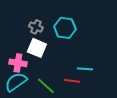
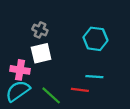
cyan hexagon: (65, 28) -> (95, 39), moved
white square: (37, 48) -> (41, 53), turned -36

